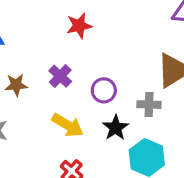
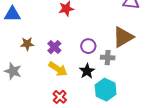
purple cross: (60, 76) -> (54, 47), moved
purple circle: (104, 90) -> (88, 46), moved

